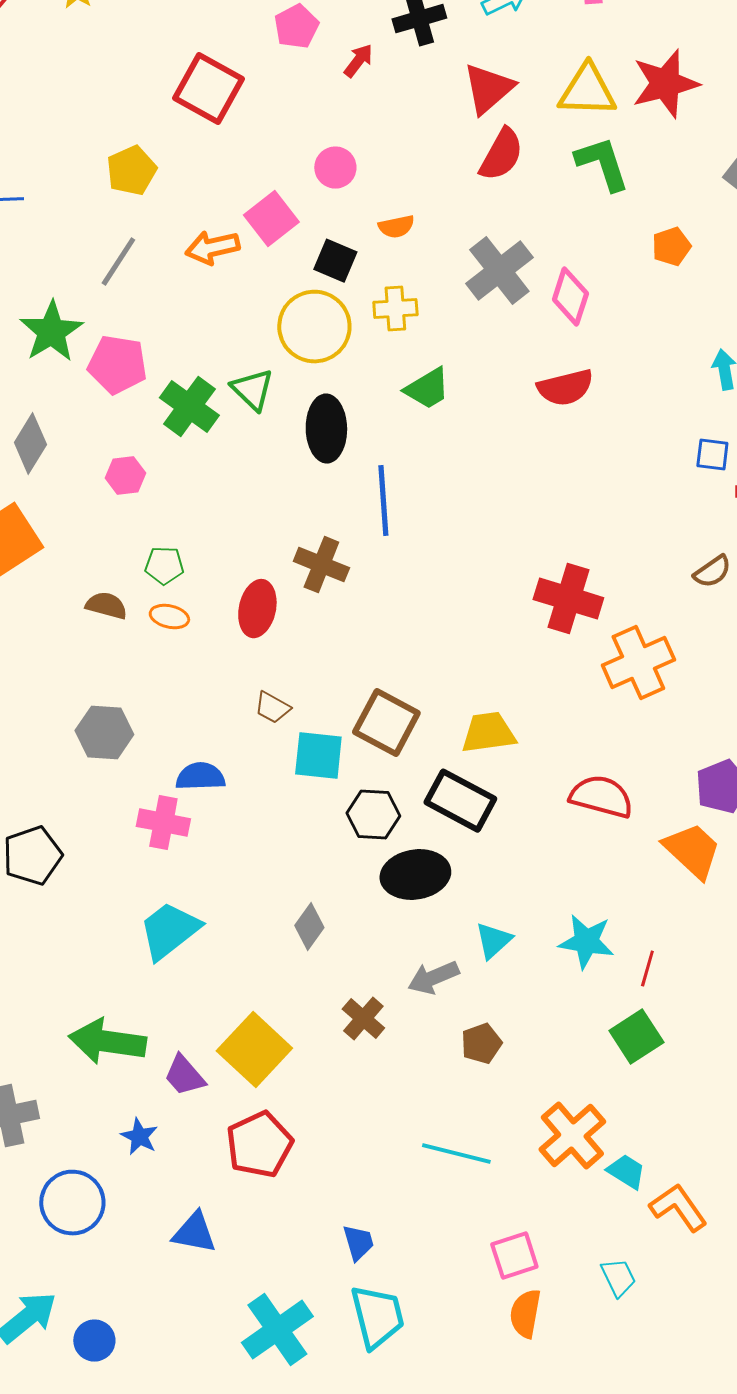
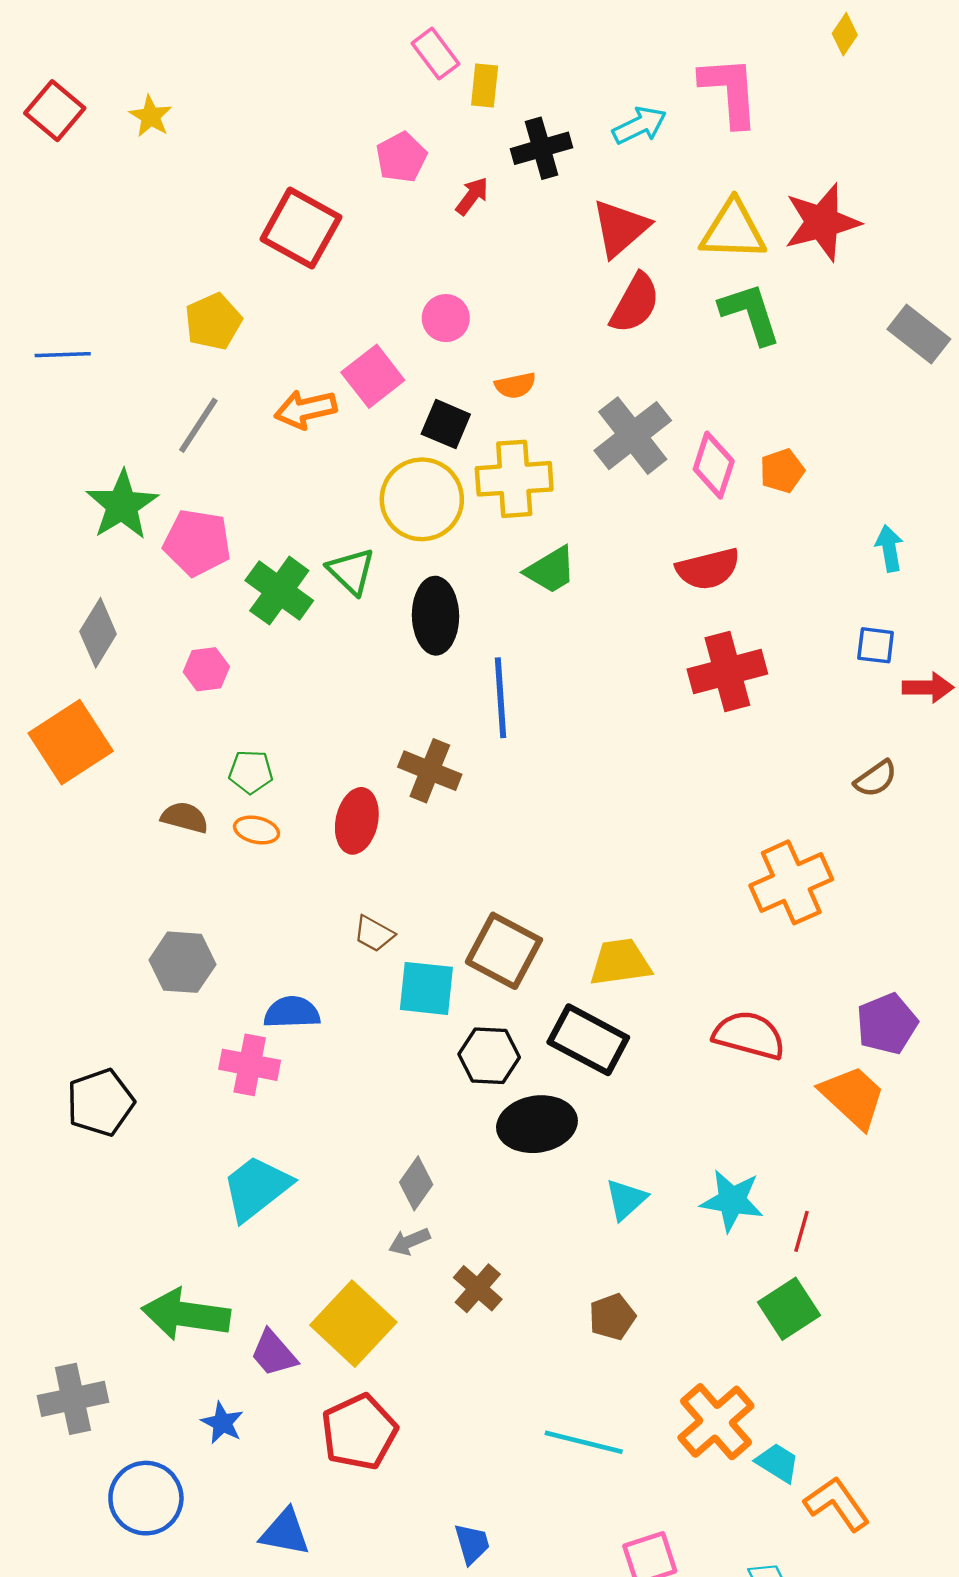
orange pentagon: (671, 247) -> (782, 471), moved
yellow cross: (395, 309) -> (514, 479), size x1.5
red cross: (568, 599) -> (727, 672), moved, turned -32
gray arrow: (433, 978) -> (409, 1242), moved, size x0.7

